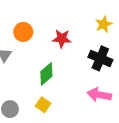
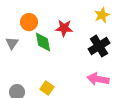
black cross: (100, 58) -> (99, 46), turned 35
green diamond: (46, 74) -> (43, 42), moved, turned -60

